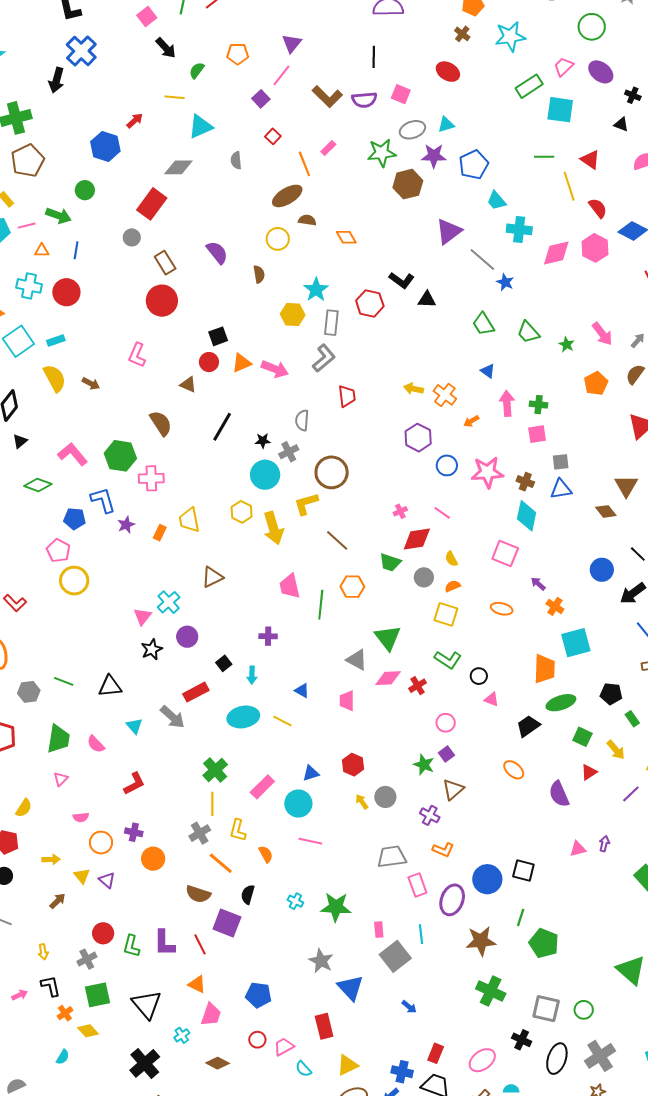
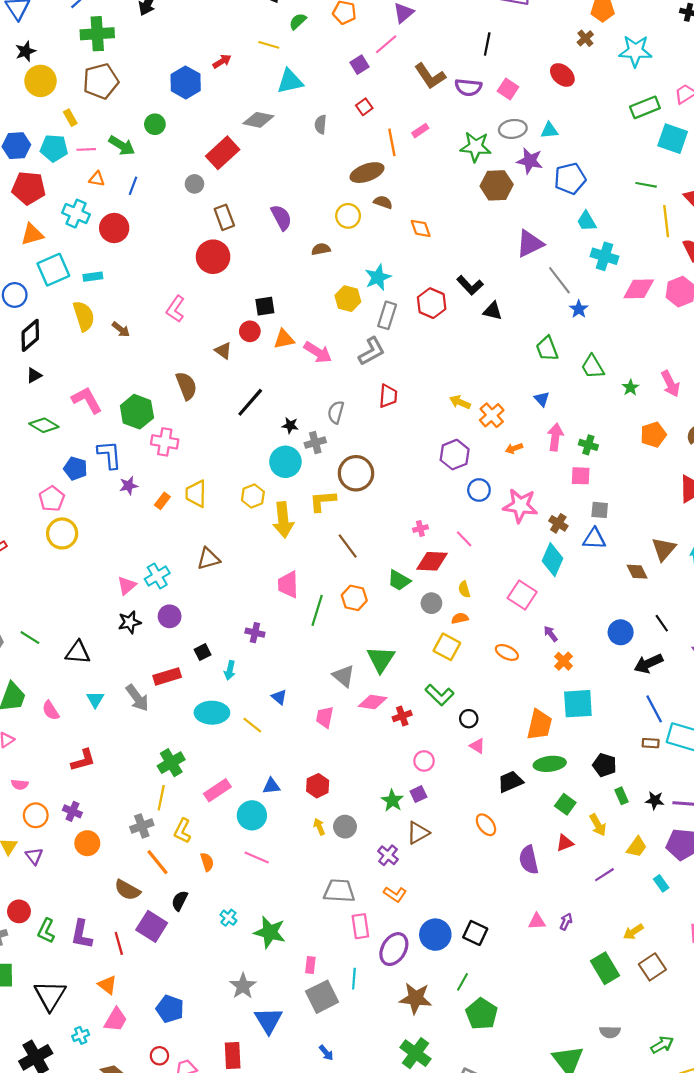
brown semicircle: (259, 274) -> (321, 249), turned -102

